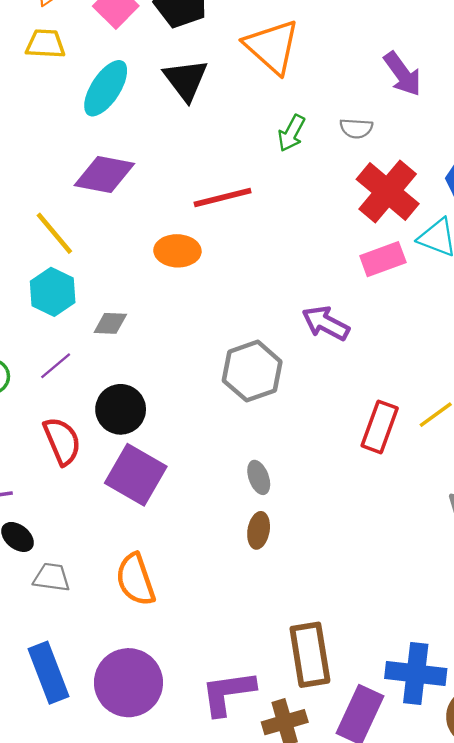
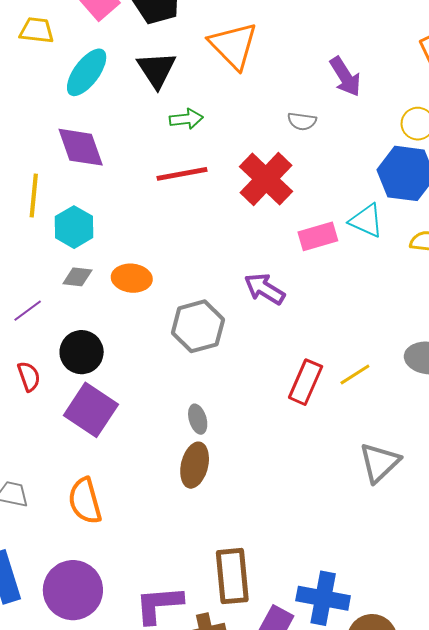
green arrow: (291, 133) -> (186, 119), moved, turned -128
purple diamond: (104, 174) -> (81, 147), turned 56
red cross: (388, 191) -> (266, 179), moved
yellow line: (54, 233) -> (34, 195), turned 42
orange ellipse: (177, 251) -> (132, 278), moved
cyan hexagon: (53, 292) -> (74, 227), moved
red semicircle: (62, 441) -> (29, 376), size x0.7
brown ellipse: (259, 530) -> (195, 465), size x1.4

